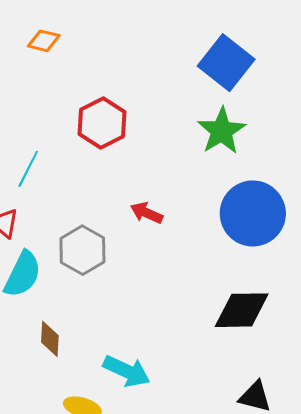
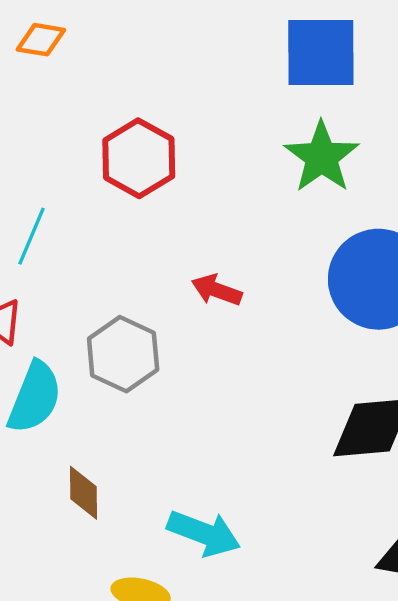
blue square: (226, 63) -> (321, 52), turned -34

